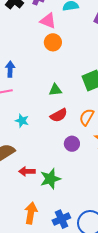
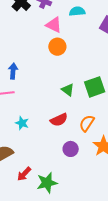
green triangle: (55, 90) -> (68, 90), moved, turned 40
red arrow: (27, 171) -> (24, 174), turned -49

